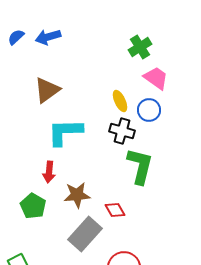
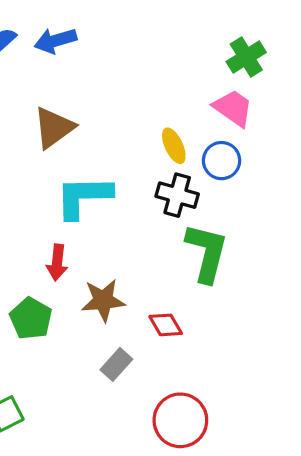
green cross: (140, 47) -> (246, 57), moved
gray rectangle: (85, 234) -> (116, 364), size x0.6

